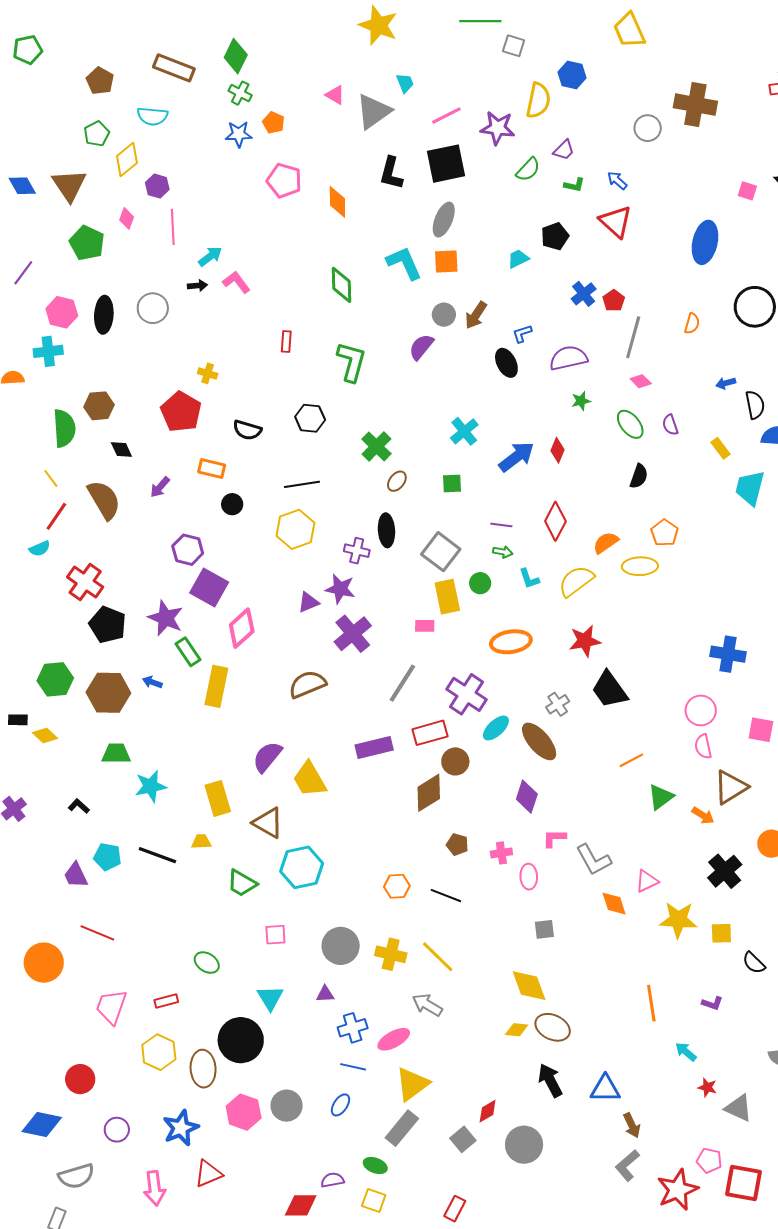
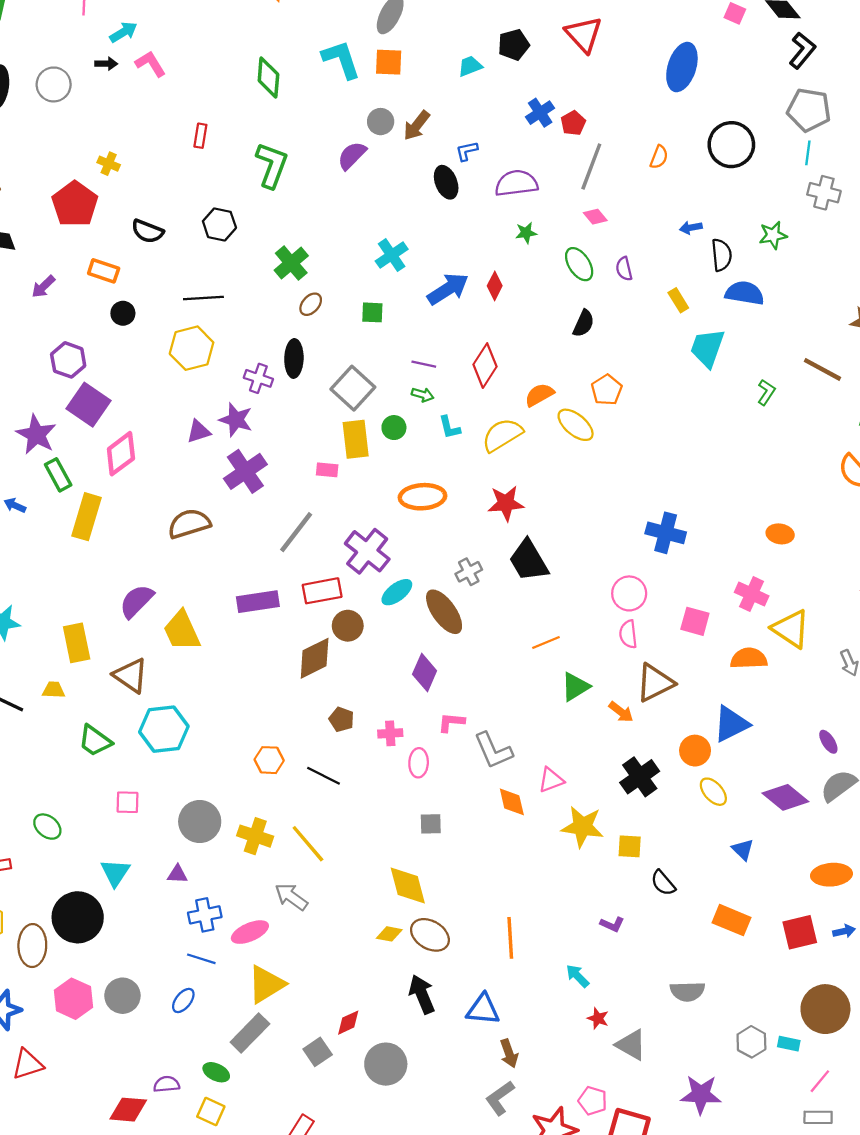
yellow ellipse: (640, 566) -> (576, 425), turned 36
orange line: (651, 1003) -> (510, 938), moved

